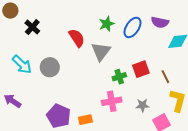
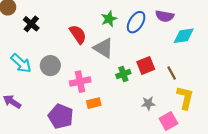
gray triangle: (101, 51) -> (103, 48), turned -35
pink cross: (112, 101) -> (80, 82), moved
orange rectangle: (85, 120) -> (94, 103), moved

